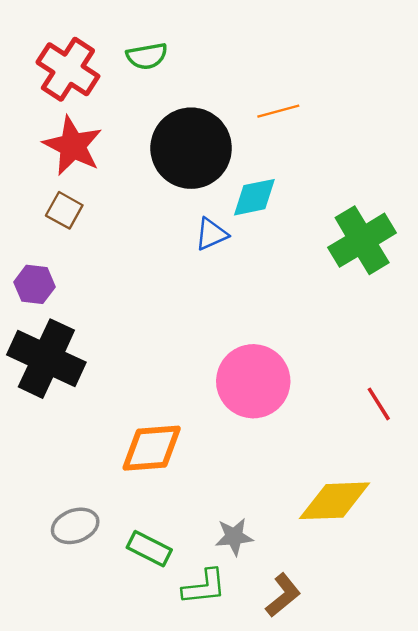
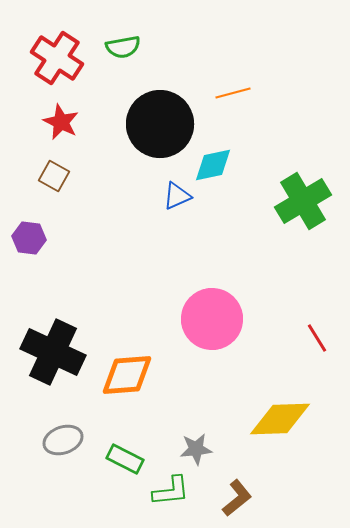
red star: (73, 146) -> (61, 122), size x0.7
black cross: (46, 359) -> (53, 352), moved

